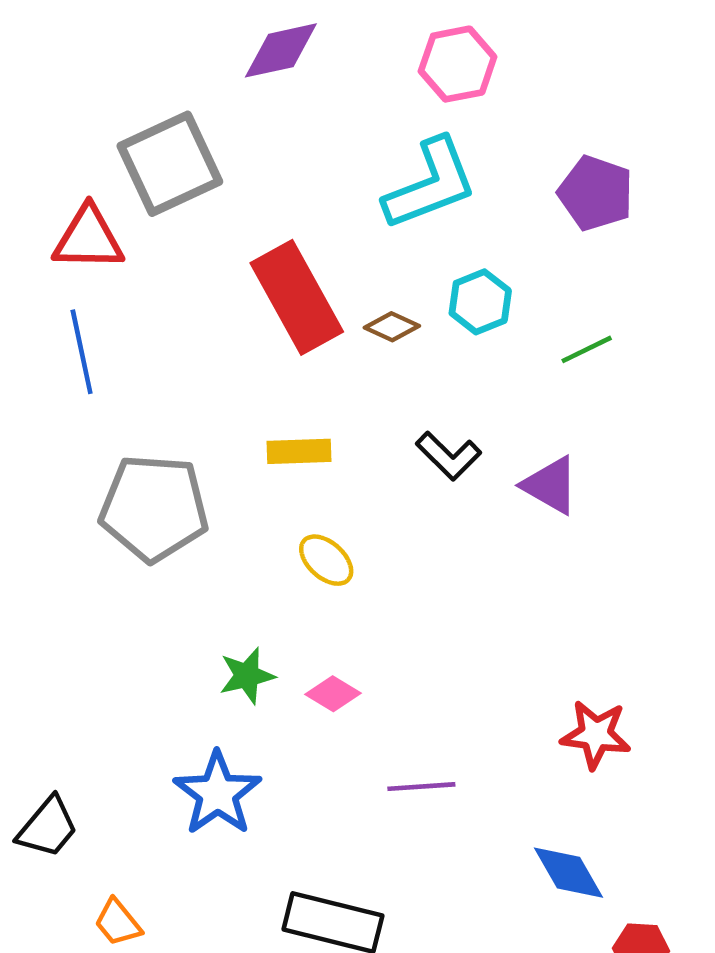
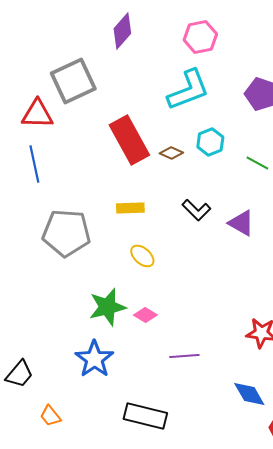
purple diamond: (281, 50) -> (122, 31), turned -36
green line: (587, 349) -> (257, 163), turned 55
green star: (247, 676) -> (107, 307), size x1.5

